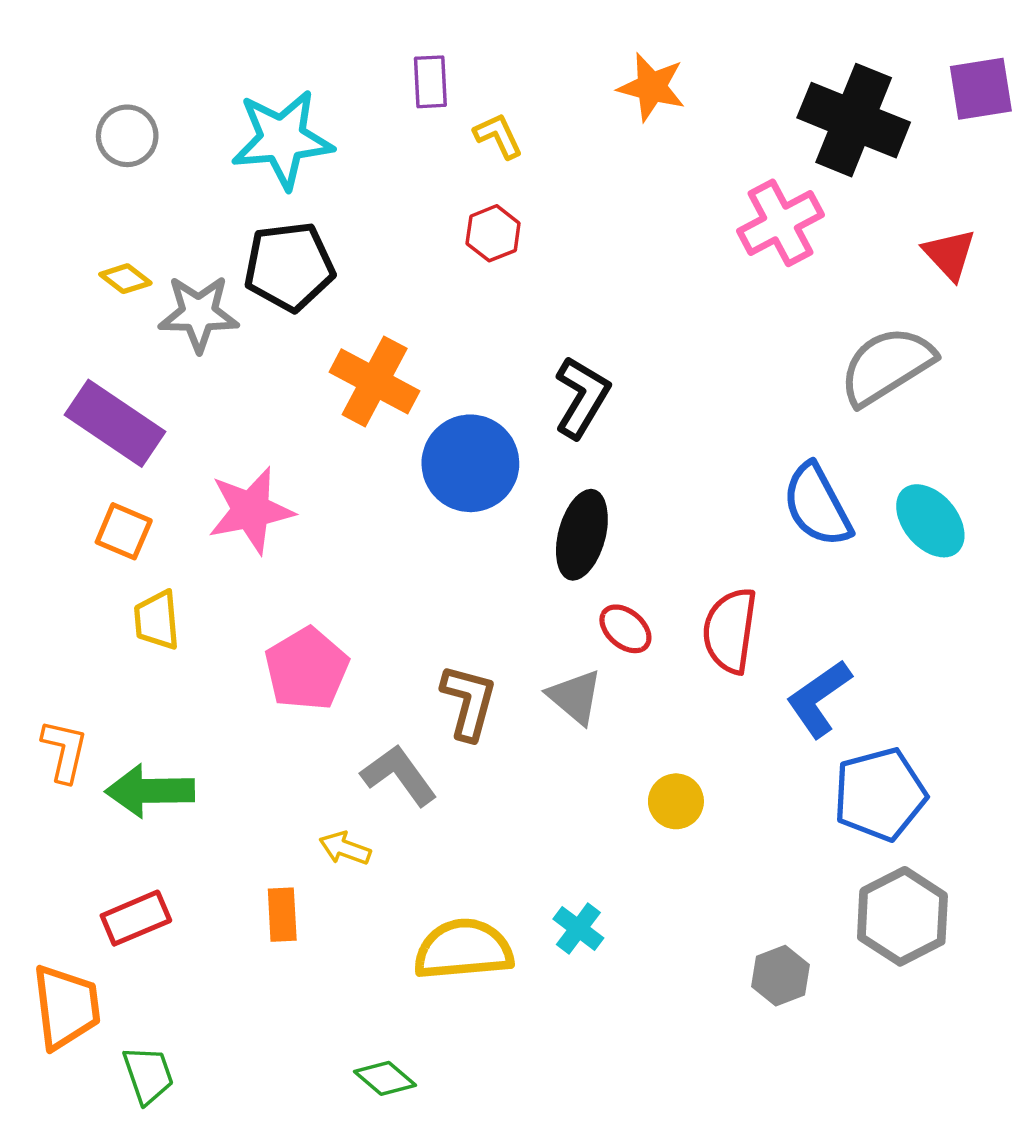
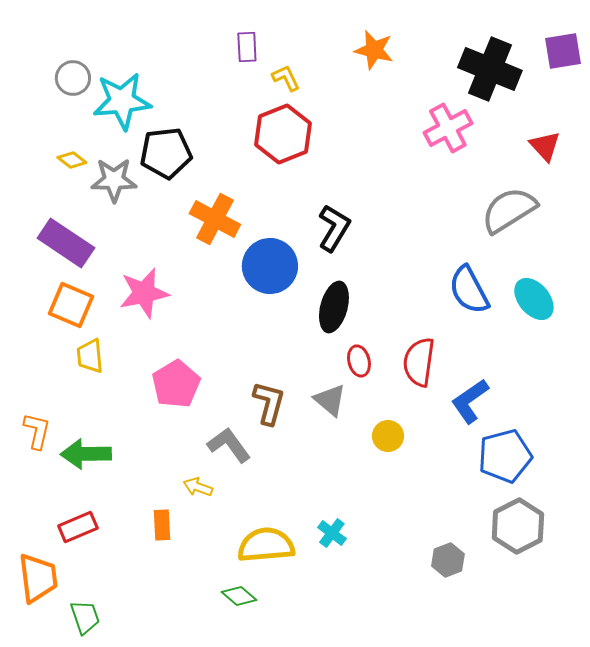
cyan star: (282, 139) -> (122, 101), moved
red hexagon: (493, 233) -> (283, 134), size x1.8
orange square: (124, 531) -> (71, 305), size x1.4
red ellipse: (625, 629) -> (359, 361), turned 36
yellow circle: (676, 801) -> (388, 436), moved
green diamond: (385, 1078) -> (239, 596), moved

